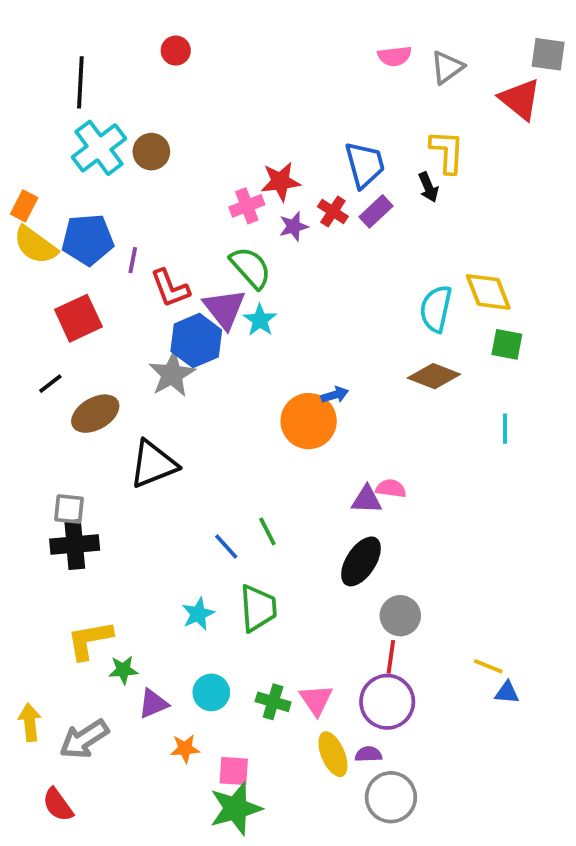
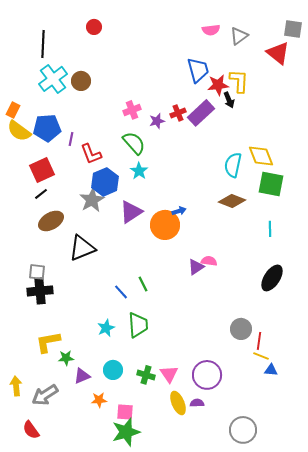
blue trapezoid: (365, 165) -> (198, 70), moved
red star: (281, 182) -> (218, 85), moved
red cross: (333, 211) -> (178, 113), turned 35
purple rectangle: (376, 211) -> (201, 113), size x1.5
purple triangle: (224, 309) -> (131, 212), moved, turned 35
green square: (507, 344) -> (271, 184), size x1.5
black line: (50, 384) -> (41, 194), moved
purple triangle: (367, 500) -> (196, 267), turned -36
black ellipse: (361, 561) -> (272, 278), moved
gray circle: (400, 616) -> (241, 329), moved
red line: (391, 657) -> (259, 341), moved
gray circle: (391, 797) -> (243, 430), moved

